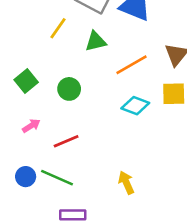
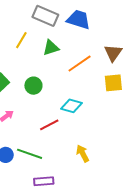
cyan diamond: (135, 106) -> (71, 106), moved
red line: (66, 141) -> (49, 125), moved

